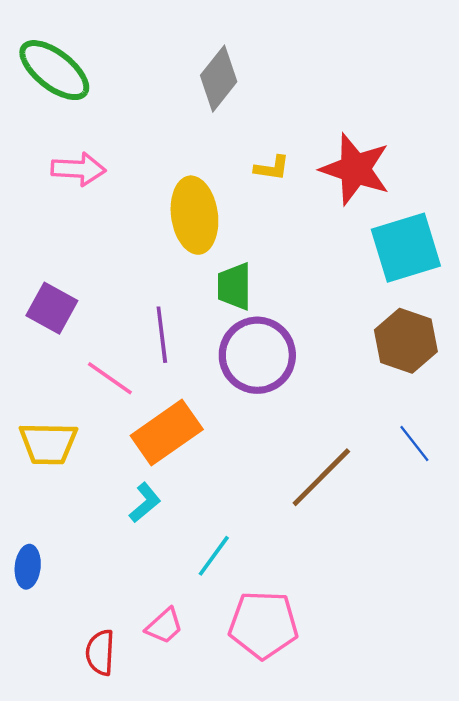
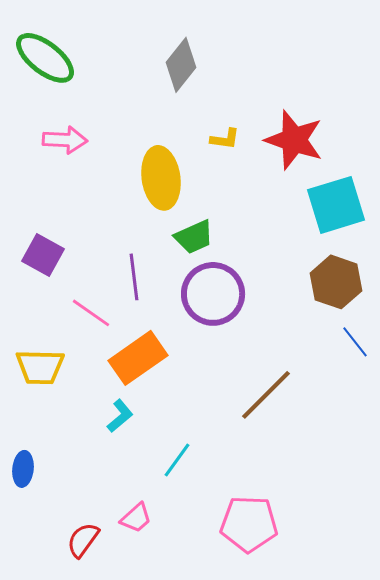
green trapezoid: (234, 286) -> (194, 237), turned -114
blue line: (414, 443) -> (355, 342), moved
pink pentagon: (263, 625) -> (249, 524), moved
red semicircle: (100, 652) -> (83, 540), turned 33

